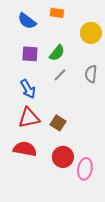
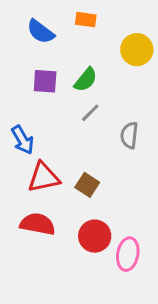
gray semicircle: (91, 74) -> (129, 135), moved
blue arrow: (28, 89) -> (23, 140), moved

